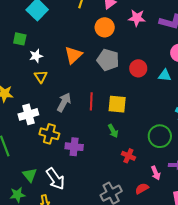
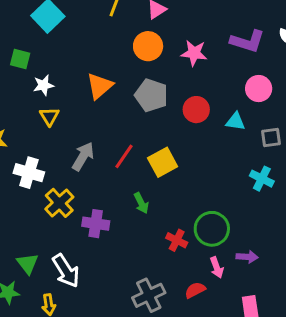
pink star: (137, 18) -> (194, 53), moved
red line: (91, 101) -> (124, 156), turned 30
yellow square: (117, 104) -> (163, 162), turned -36
white cross: (28, 114) -> (29, 173), turned 30
green arrow: (113, 131) -> (141, 203), moved
yellow cross: (49, 134) -> (59, 203), turned 30
green circle: (160, 136) -> (212, 229), moved

